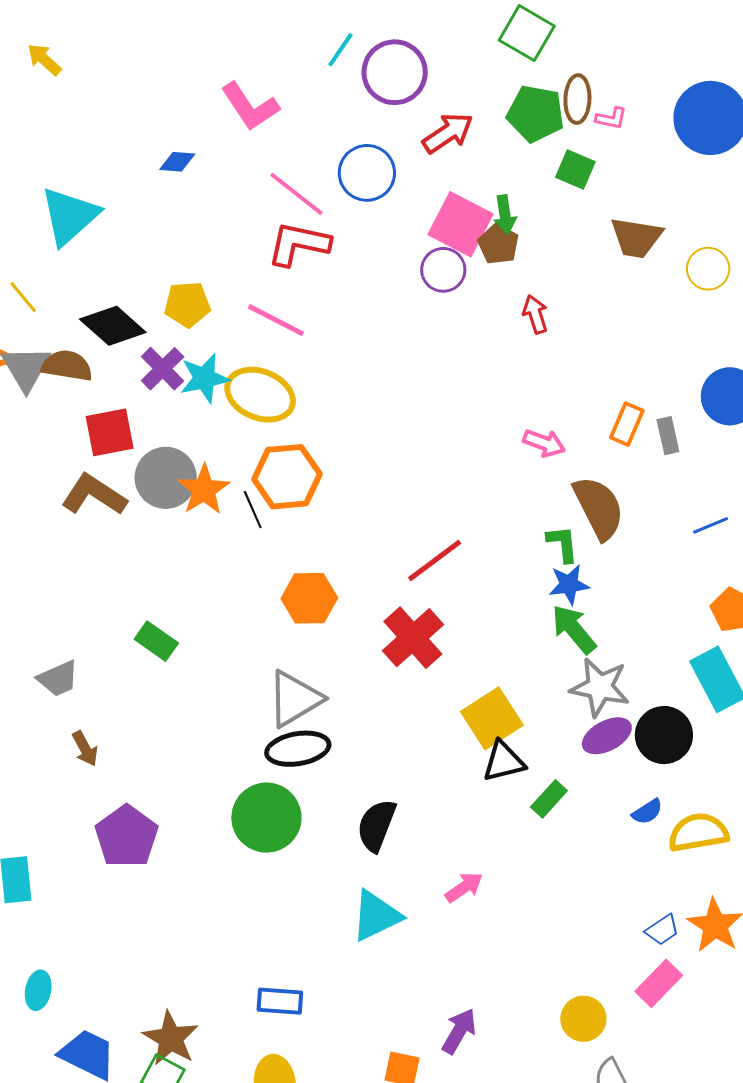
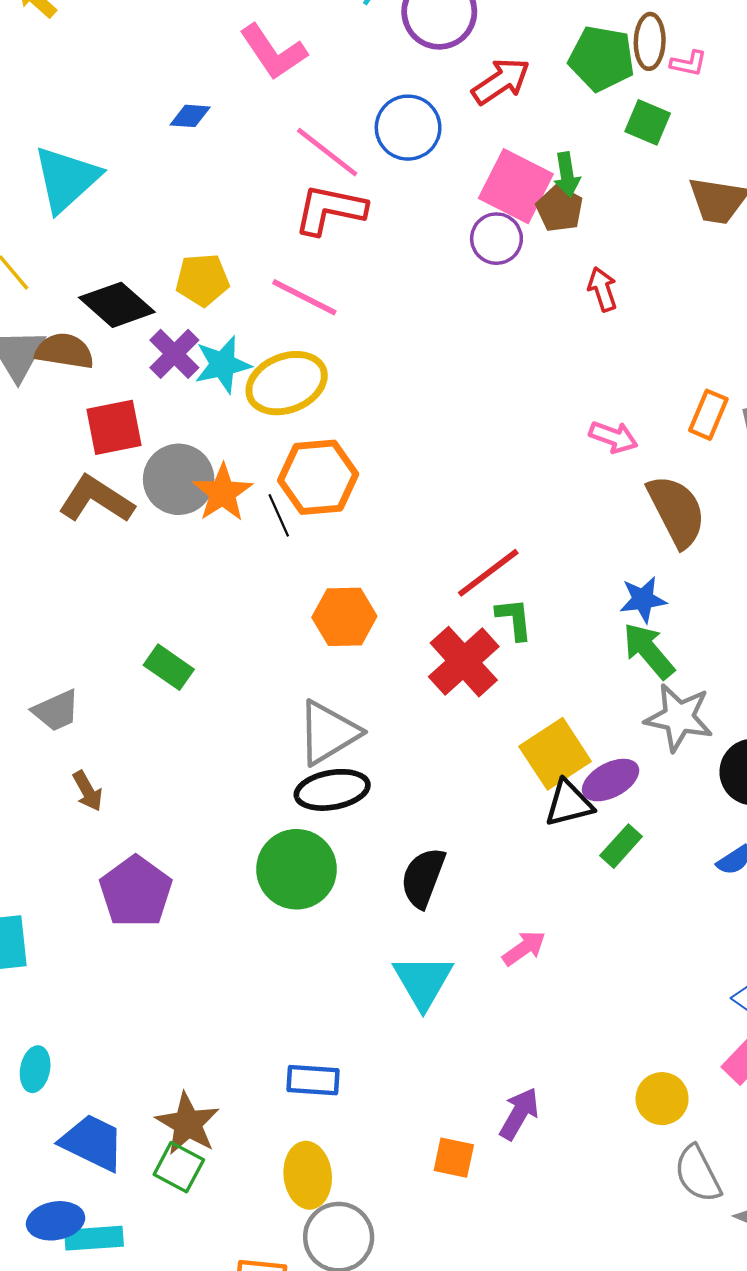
yellow ellipse: (260, 395) -> (287, 383), turned -44
green L-shape: (563, 544) -> (514, 619), moved
purple ellipse: (607, 736) -> (611, 780), moved
cyan triangle: (376, 916) -> (423, 981), turned -34

